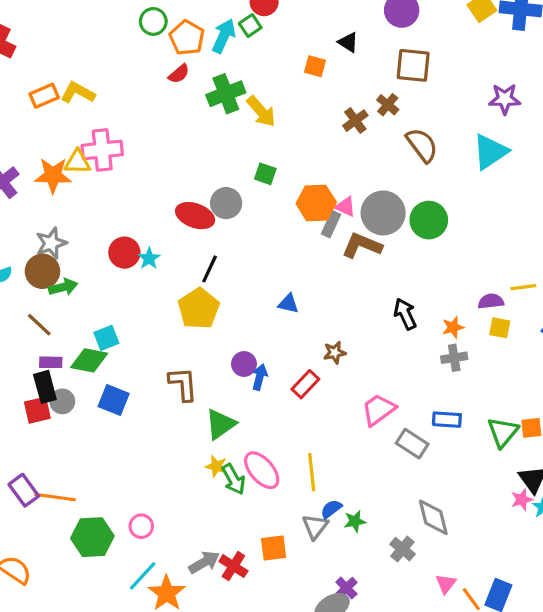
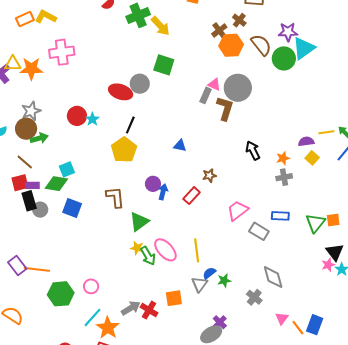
purple star: (505, 99) -> (288, 32), moved
yellow triangle: (78, 162) -> (13, 64), moved
green square: (265, 174) -> (164, 65), size x1.5
orange hexagon: (316, 203) -> (231, 45), moved
green circle: (429, 220) -> (284, 58), moved
brown L-shape: (362, 245) -> (225, 108), turned 85
yellow square: (500, 328) -> (312, 158), turned 32
red square: (37, 410) -> (20, 183), moved

